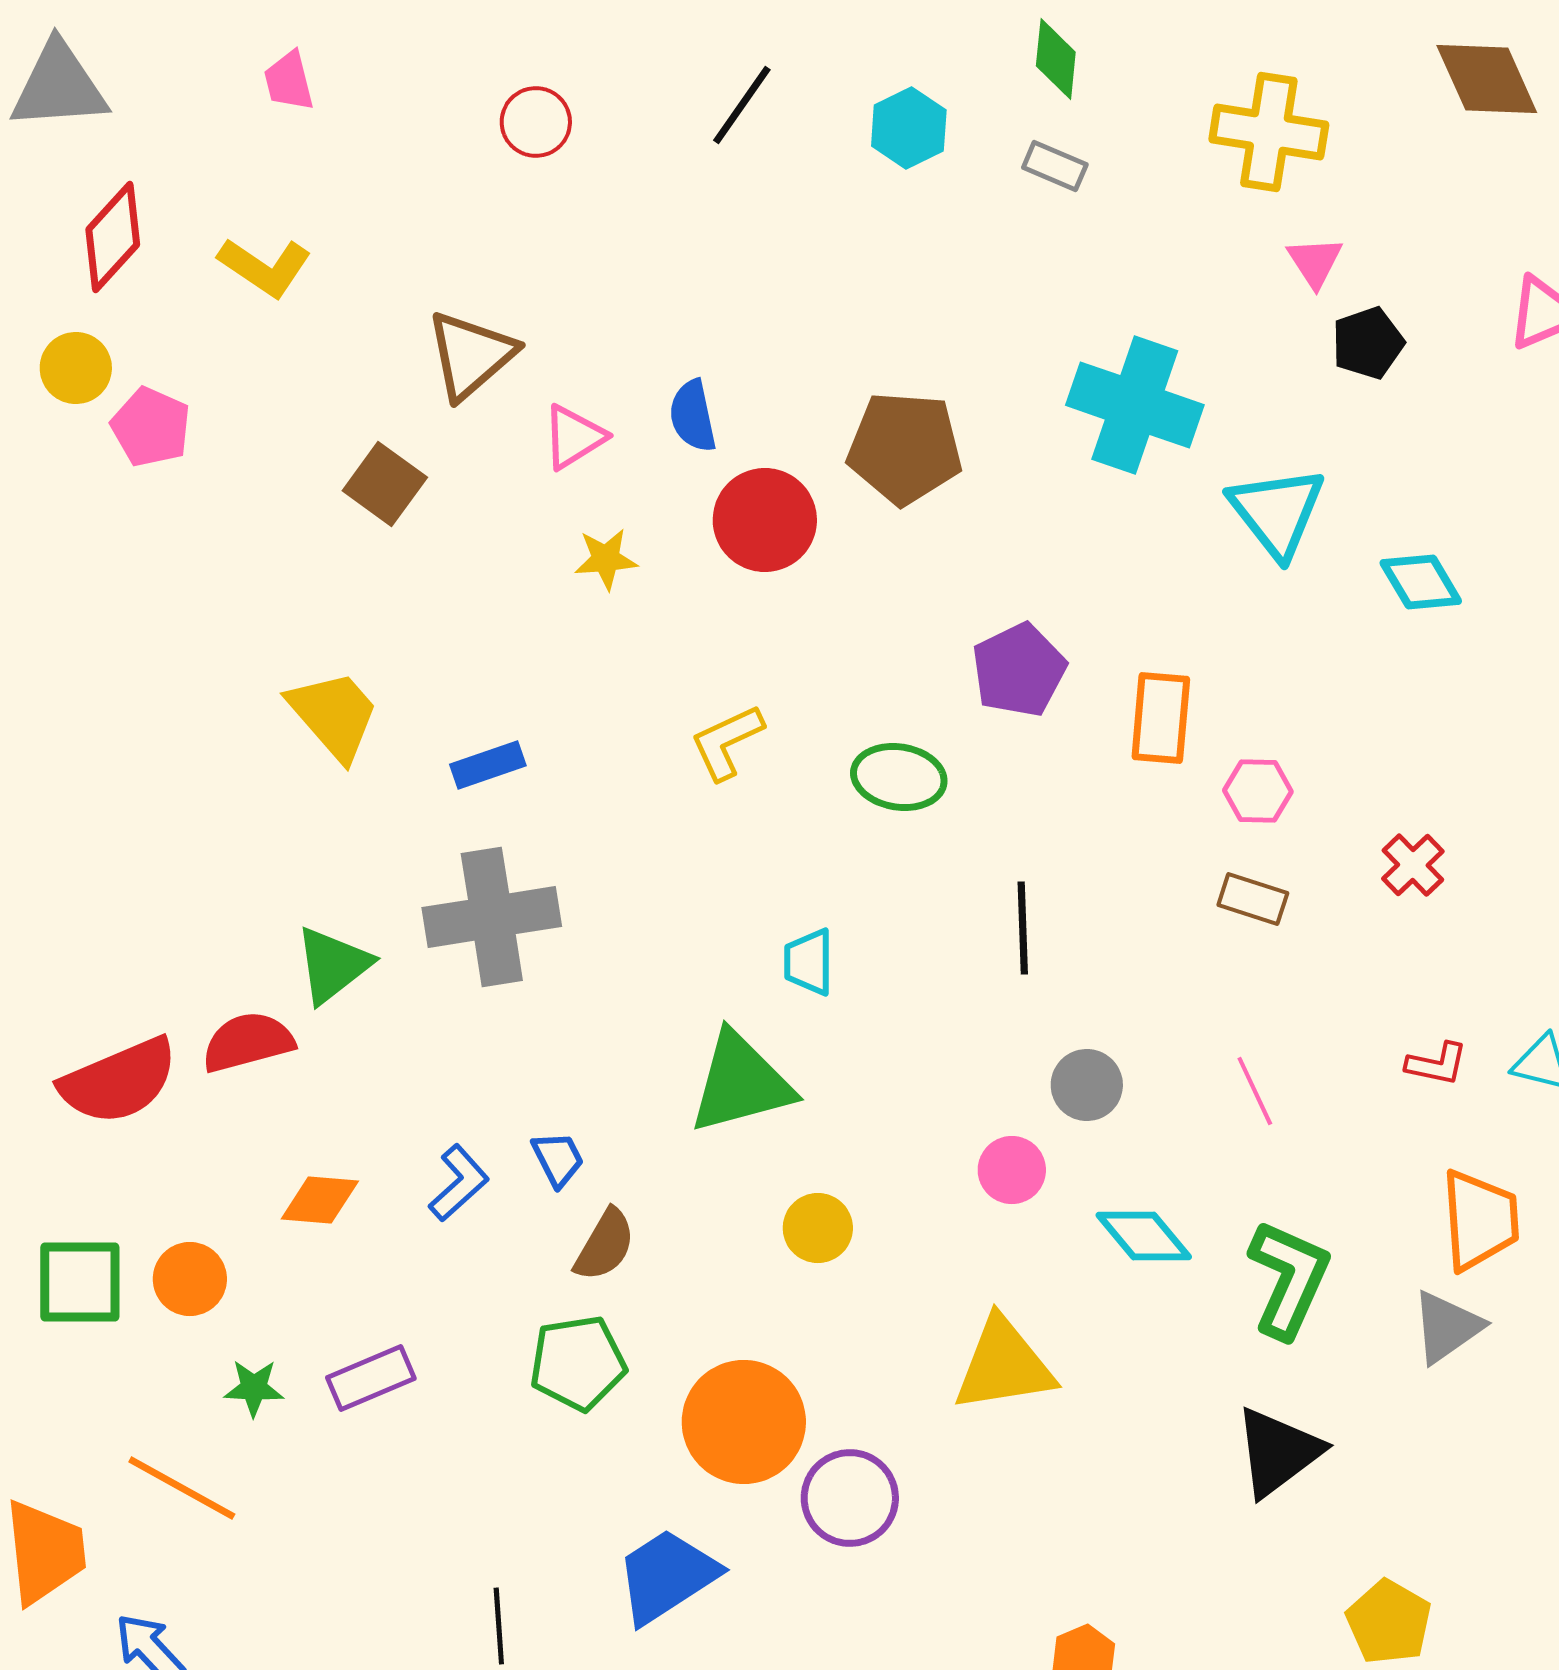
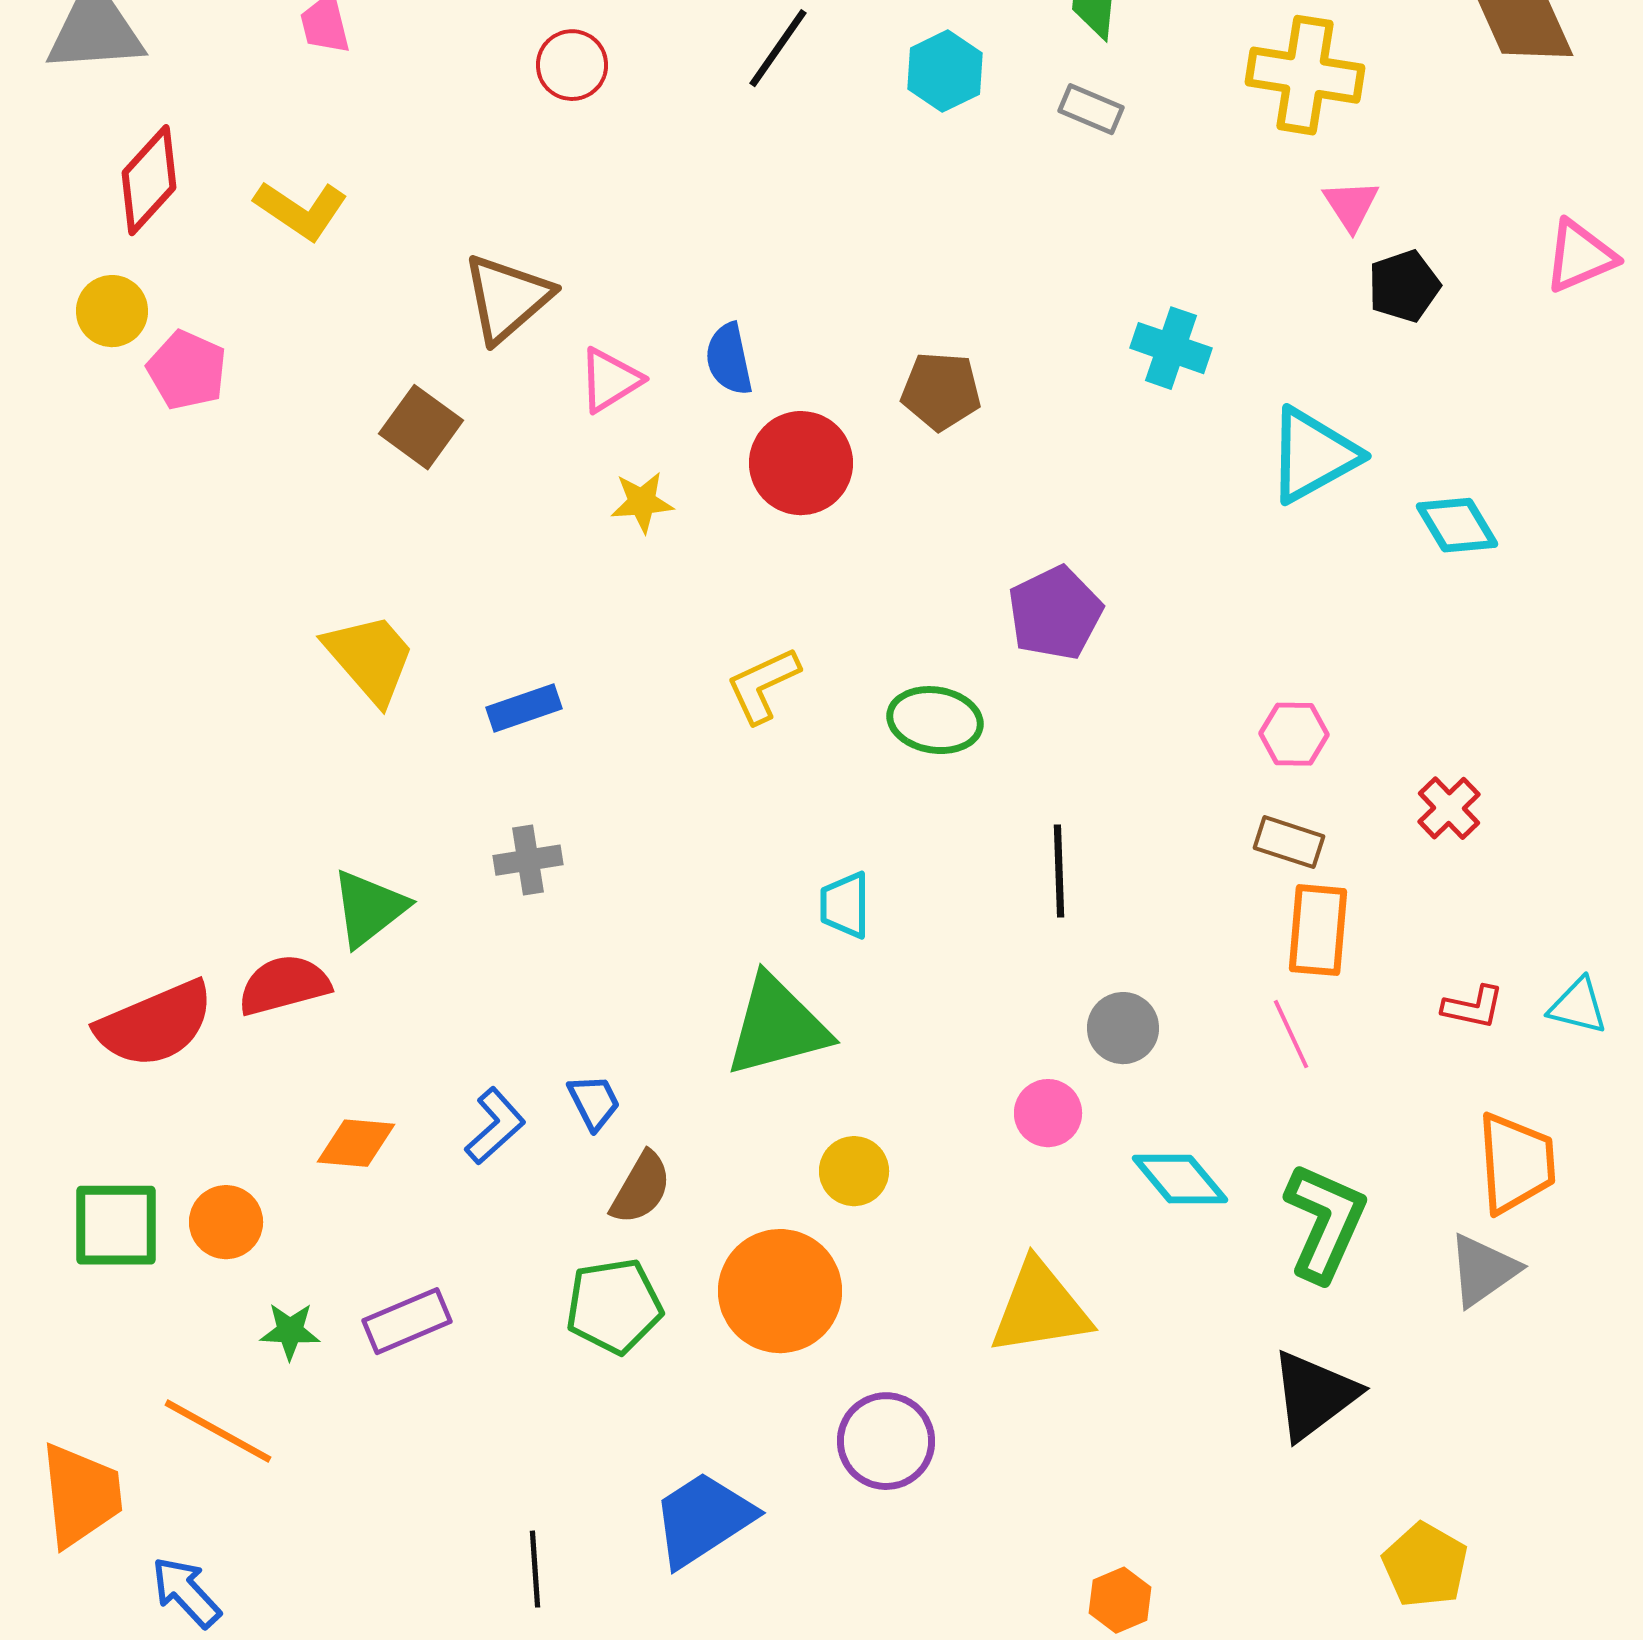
cyan cross: (1135, 405) -> (1171, 348), size x0.6
brown pentagon: (905, 448) -> (941, 391), size x0.7
cyan triangle: (1277, 512) -> (1313, 455), turned 39
orange rectangle: (1161, 718) -> (1318, 930), moved
gray cross: (492, 917) -> (528, 860), size x0.5
orange circle: (744, 1422) -> (780, 1291), moved

